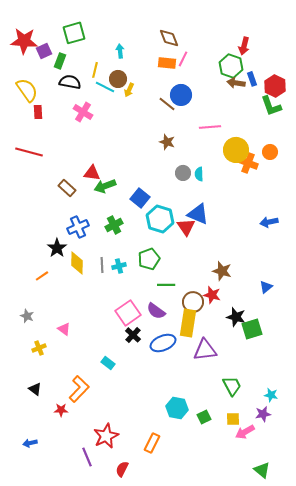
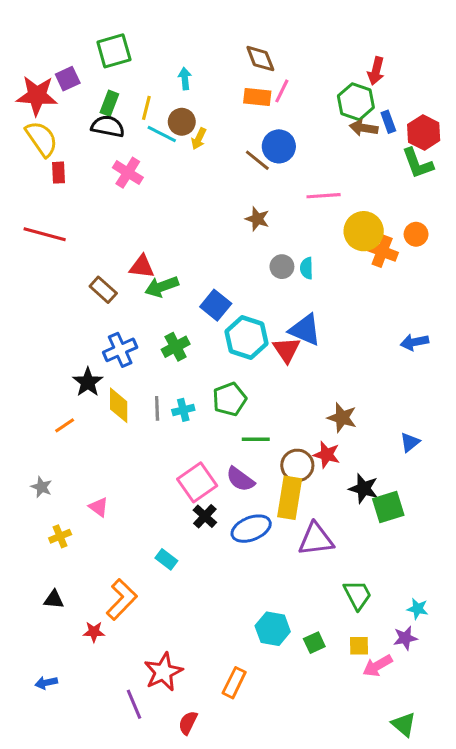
red star: (24, 41) -> (37, 96), moved
green rectangle: (60, 61) -> (109, 103), moved
black triangle: (35, 389) -> (54, 599), turned -32

